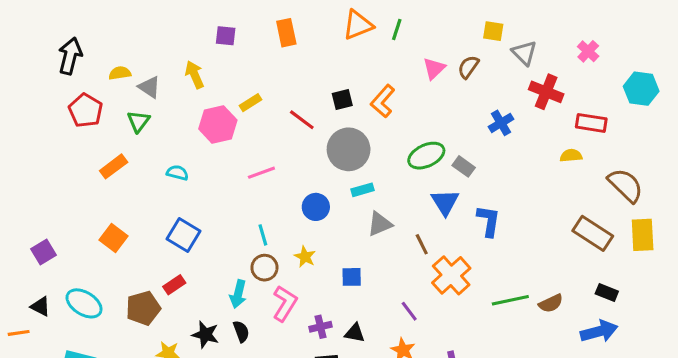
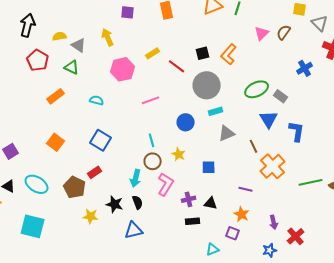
yellow rectangle: (251, 103) -> (153, 53), moved
green triangle: (138, 121) -> (72, 67), turned -42
brown pentagon: (143, 308) -> (75, 187), turned -30
purple line: (409, 311) -> (246, 189), turned -40

